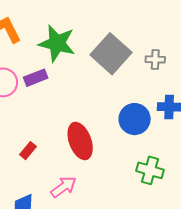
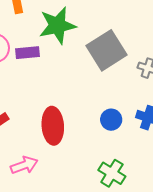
green star: (57, 43) -> (57, 25), turned 30
blue circle: (135, 119) -> (111, 120), size x0.7

